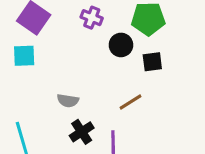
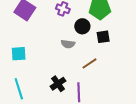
cyan square: (24, 56) -> (19, 54), moved
gray semicircle: (68, 101) -> (68, 44), moved

